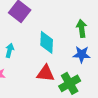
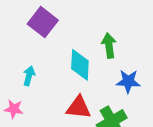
green arrow: (82, 28) -> (109, 46), moved

